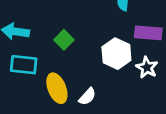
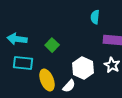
white hexagon: (116, 54) -> (83, 68), moved

